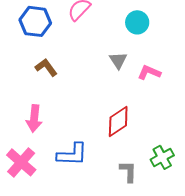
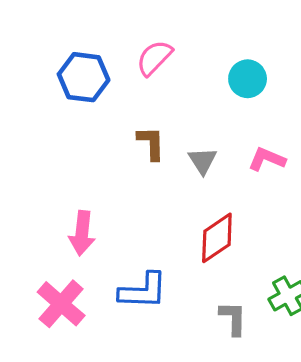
gray triangle: (118, 60) -> (203, 161), moved
brown L-shape: (46, 67) -> (151, 143), moved, turned 35

